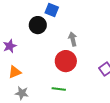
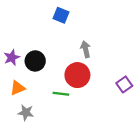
black circle: (38, 25) -> (35, 61), moved
green line: (59, 89) -> (61, 94), moved

